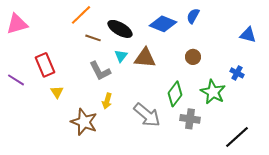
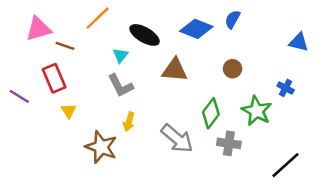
pink triangle: (17, 24) -> (38, 29), moved
brown line: (93, 38) -> (65, 46), moved
cyan triangle: (121, 56) -> (120, 55), moved

